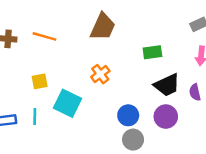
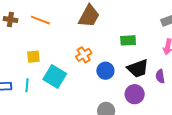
blue circle: (128, 115) -> (105, 71), moved

